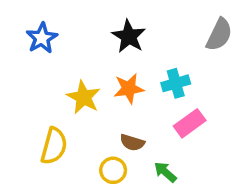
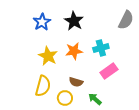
blue star: (42, 38) -> (42, 22), moved
yellow semicircle: (54, 146) -> (43, 86), moved

